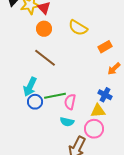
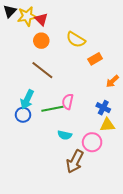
orange rectangle: (105, 47) -> (95, 59), moved
blue circle: (35, 102) -> (23, 115), moved
pink semicircle: (70, 102) -> (68, 102), moved
yellow triangle: (98, 111) -> (107, 125), moved

